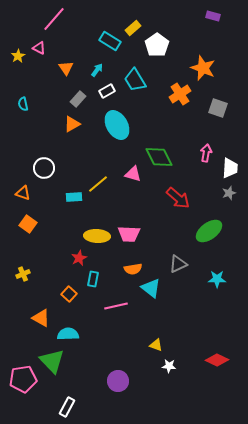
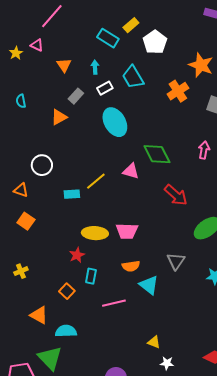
cyan arrow: (97, 70) -> (95, 67), turned -40
orange triangle: (72, 124) -> (59, 117), moved
gray triangle: (178, 264) -> (176, 261), turned -30

